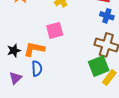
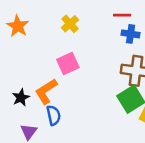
orange L-shape: (34, 49) -> (46, 91), turned -35

